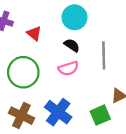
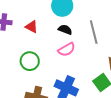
green circle: (23, 72) -> (30, 61), size x0.7

